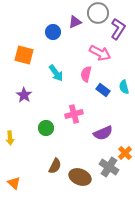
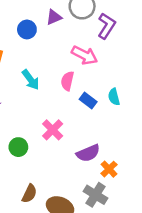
pink cross: (74, 114) -> (53, 130), turned -30
orange cross: (125, 153) -> (109, 169), moved

